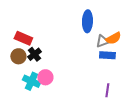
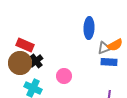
brown circle: (18, 56) -> (20, 63), size x1.5
pink circle: (45, 77) -> (64, 76), moved

